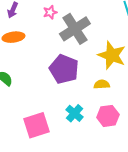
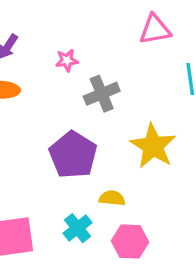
gray cross: (75, 29) -> (102, 94), size x0.7
yellow semicircle: (102, 84) -> (112, 198), moved

